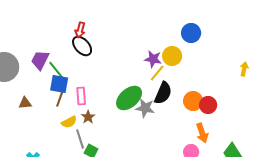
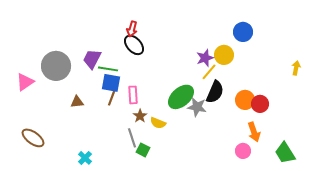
purple star: (153, 59) -> (205, 58), turned -30
green line: (56, 70) -> (108, 69), turned -42
yellow semicircle: (69, 122) -> (158, 123), moved, turned 49

